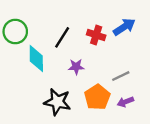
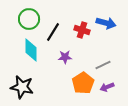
blue arrow: (124, 27) -> (106, 23), turned 48
green circle: (15, 32) -> (29, 19), moved
black star: (57, 102) -> (22, 87), moved

